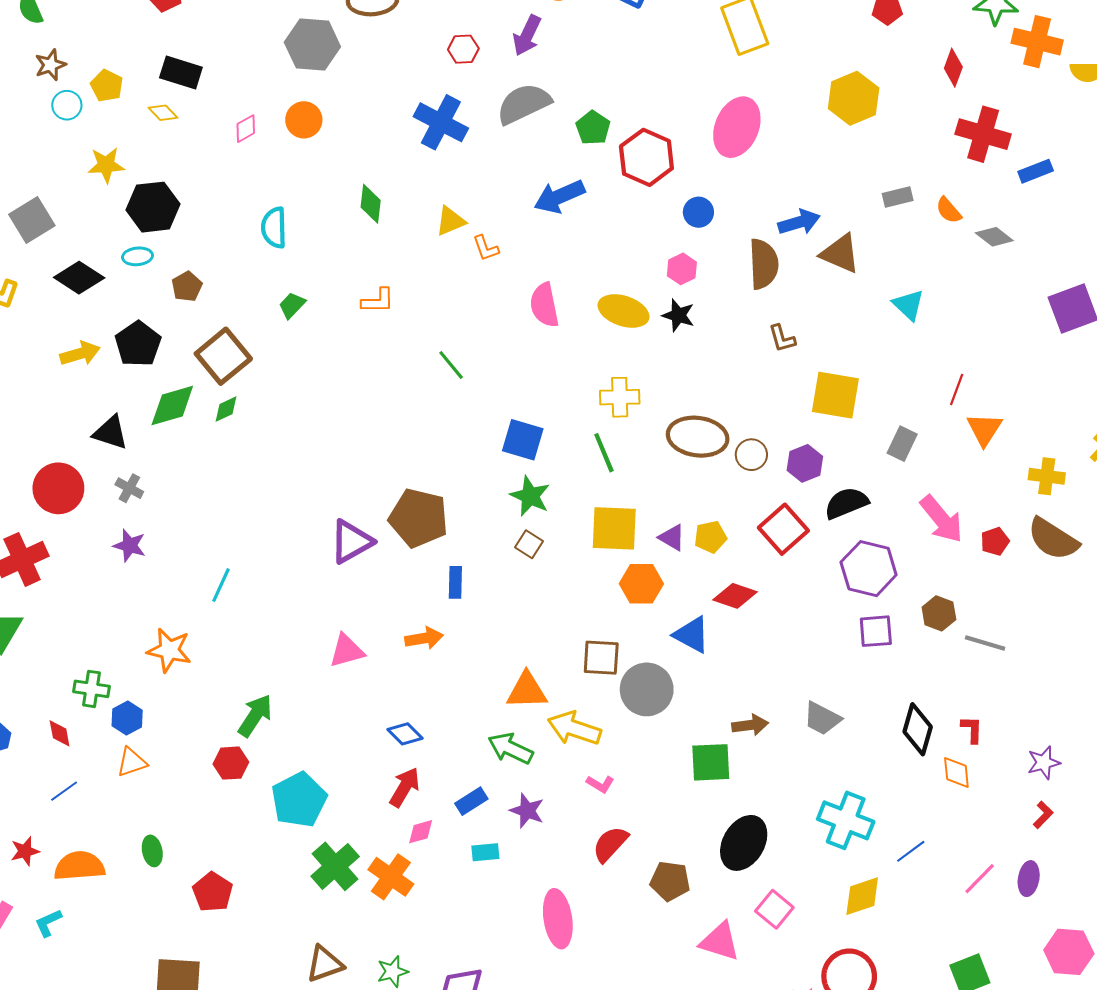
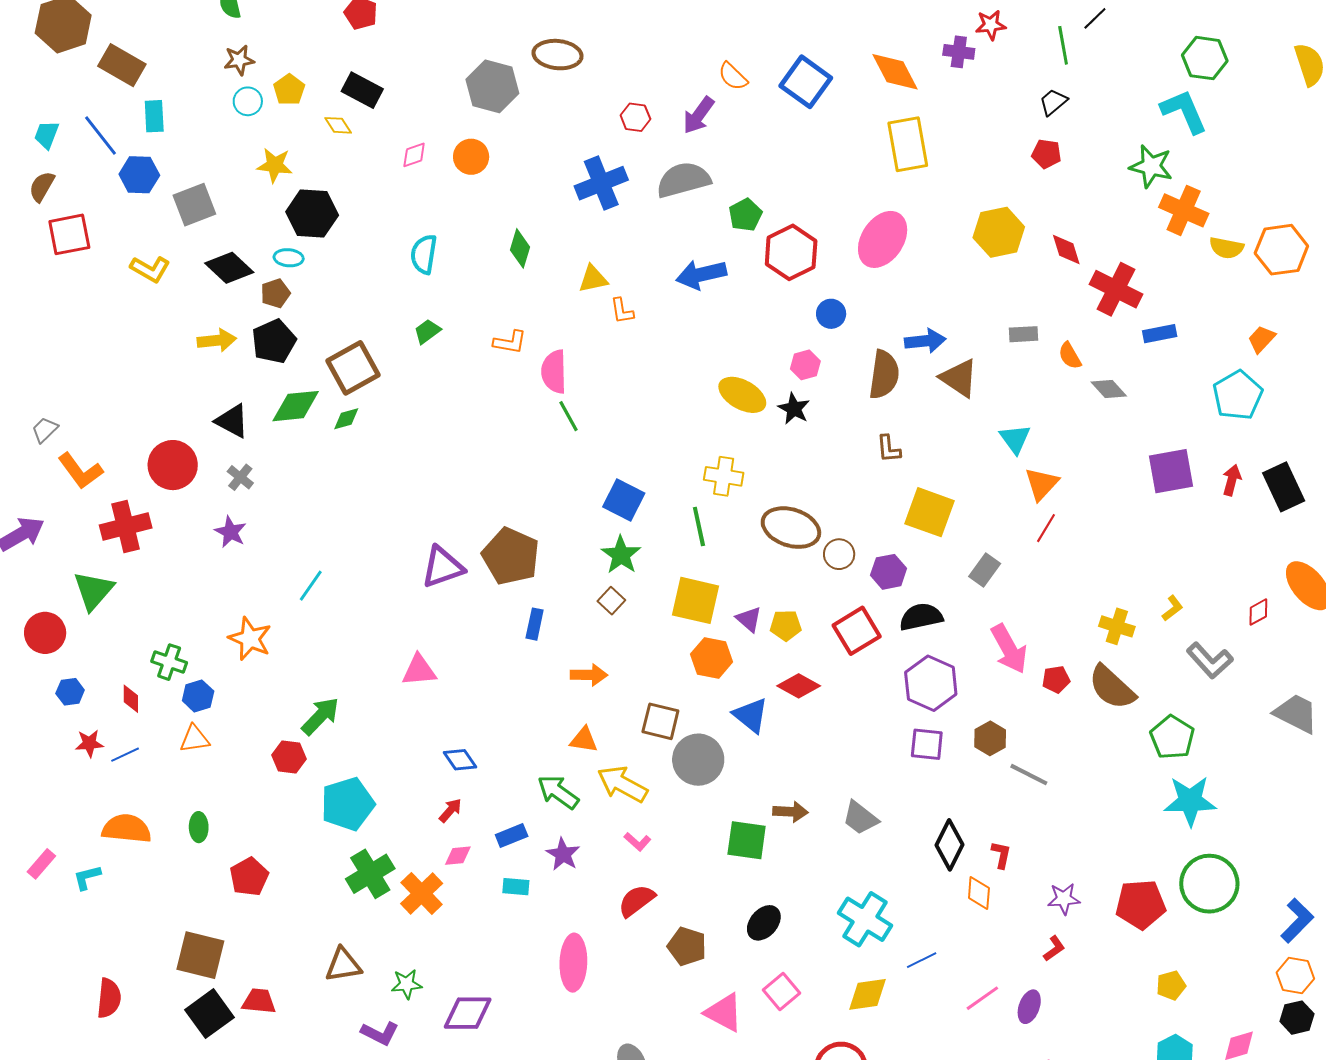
red diamond: (953, 68) -> (1066, 250), moved, turned -48
blue cross: (441, 122) -> (601, 183), turned 30
brown pentagon: (187, 287) -> (275, 293), moved
pink semicircle: (544, 305) -> (554, 372), moved
orange triangle: (984, 429) -> (1042, 484), moved
orange arrow: (424, 638) -> (589, 675), moved
orange triangle: (527, 691) -> (584, 740), size x0.7
red arrow: (405, 787) -> (450, 810), size x0.7
black ellipse: (744, 843) -> (764, 923), size x0.7
red star: (25, 851) -> (89, 743), moved

